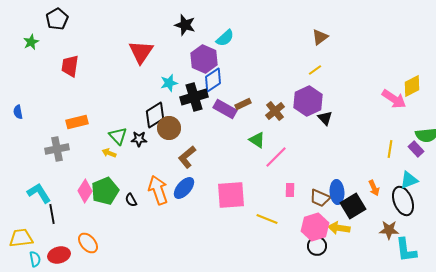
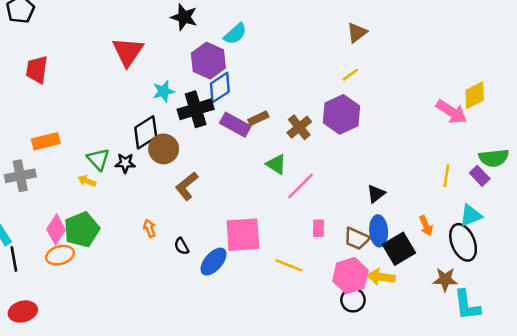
black triangle: (325, 118) -> (376, 194), moved, turned 35
blue ellipse: (184, 188) -> (214, 262), moved
orange arrow: (158, 190) -> (150, 228), size x0.5
black semicircle: (131, 200) -> (182, 246), moved
orange ellipse: (88, 243) -> (60, 255), moved, turned -65

